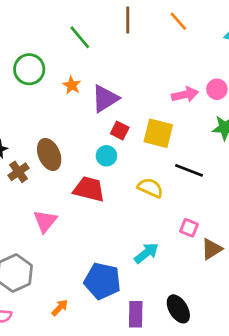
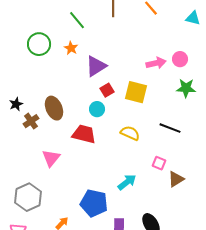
orange star: (72, 85) -> (71, 48), moved
red square: (120, 131) -> (107, 90), turned 32
black line: (189, 170) -> (170, 128), moved

